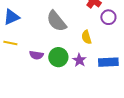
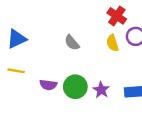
gray semicircle: (56, 21) -> (72, 43), size x0.6
yellow semicircle: (86, 37) -> (112, 43), moved

